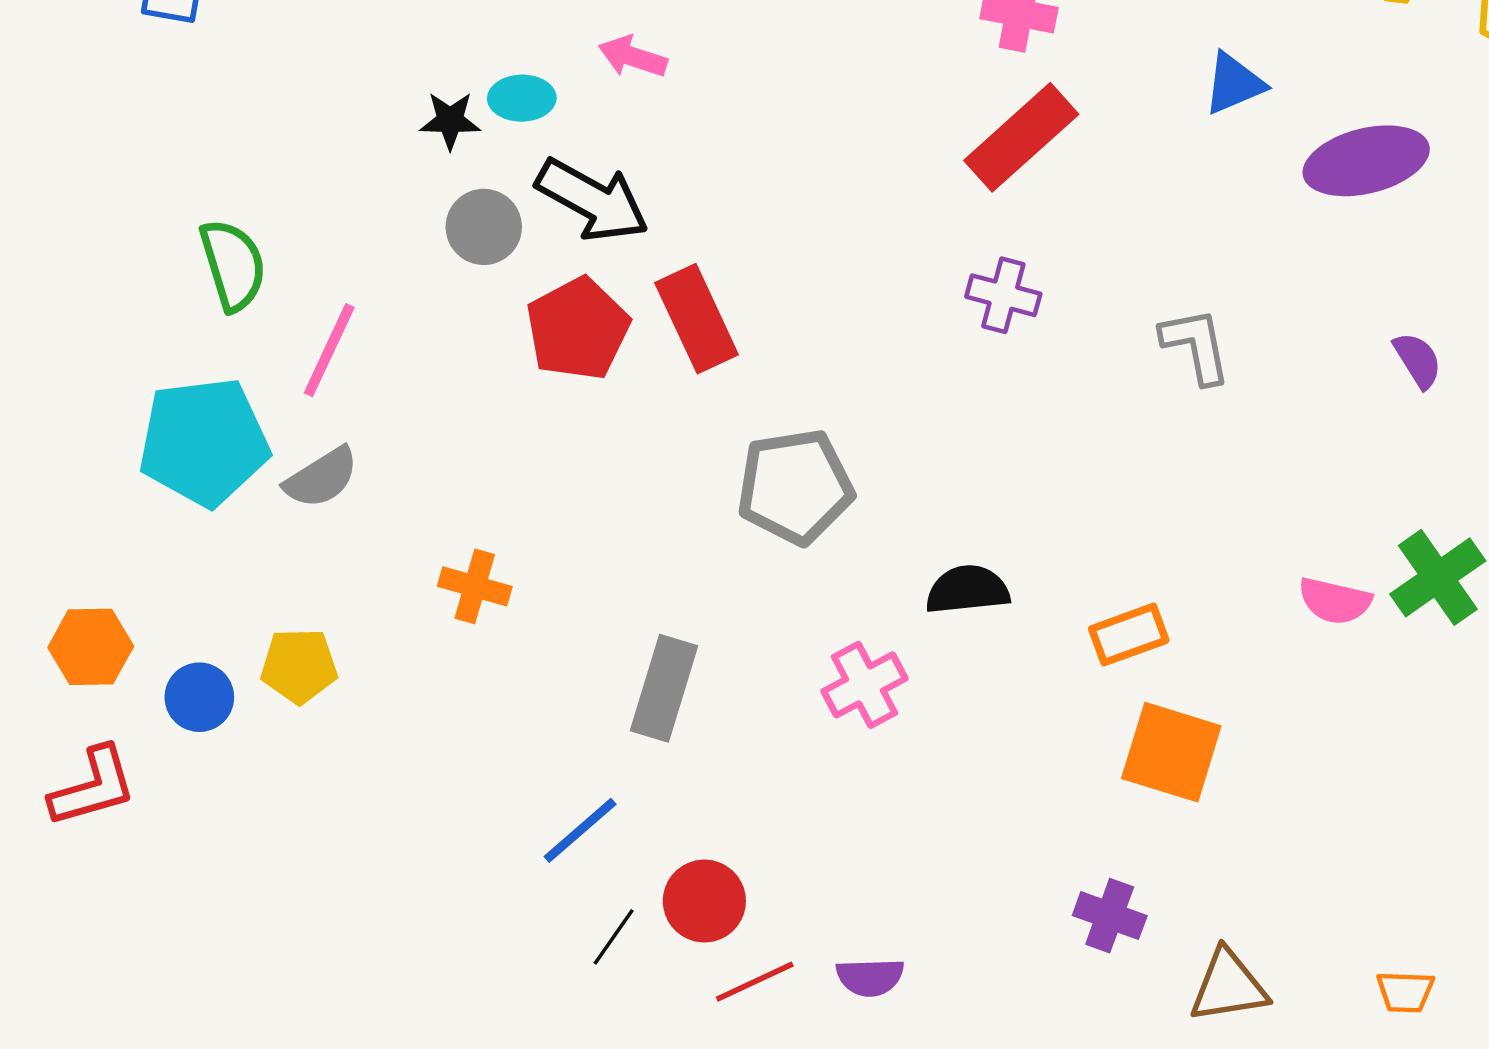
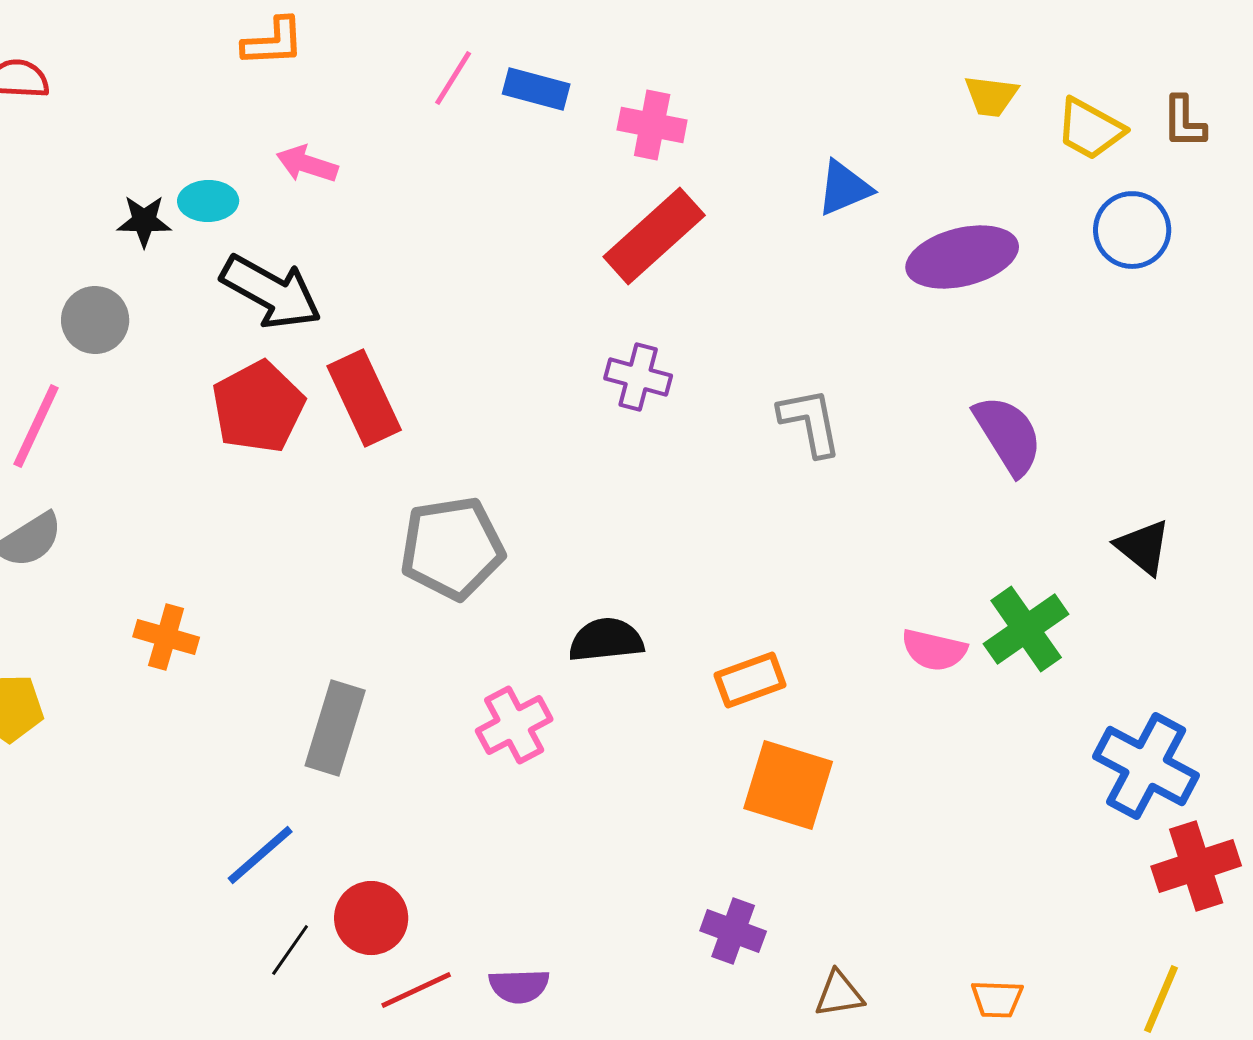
gray circle: (484, 227) -> (95, 320), moved
purple semicircle: (1418, 360) -> (1008, 435), size x1.6
brown triangle: (1228, 986) -> (839, 994), size x0.7

